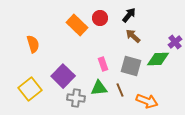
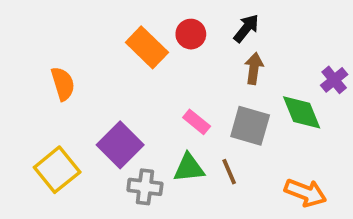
brown arrow: (133, 36) -> (254, 68), turned 56
green diamond: (158, 59) -> (302, 112), turned 70
pink rectangle: (103, 64) -> (197, 122), turned -32
orange arrow: (147, 101) -> (305, 193), moved

